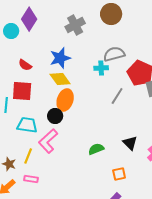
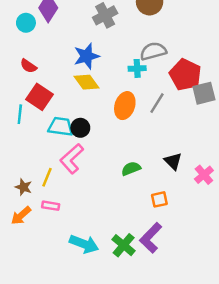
red semicircle: (25, 65) -> (28, 66), moved
red square: (22, 91) -> (40, 97), turned 30
orange ellipse: (65, 100) -> (125, 106), moved
cyan trapezoid: (27, 125) -> (61, 127), moved

